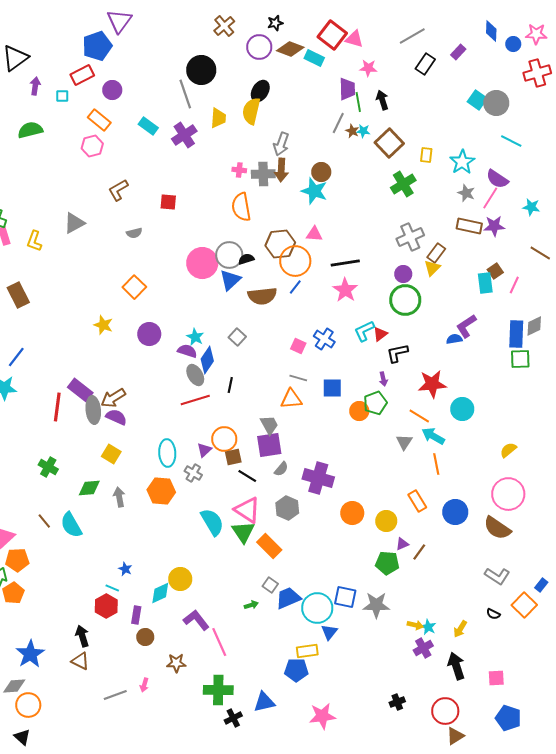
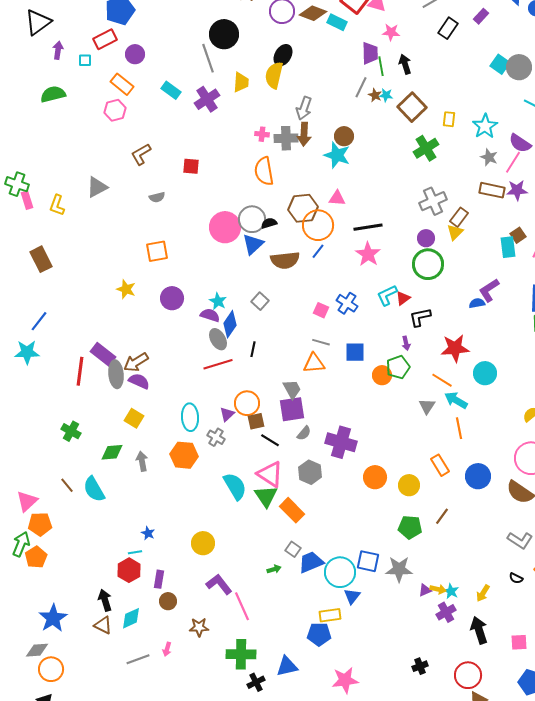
orange square: (134, 287) -> (157, 251), turned 35
purple triangle: (402, 544) -> (425, 590), moved
cyan line: (112, 588) -> (135, 552), turned -32
cyan diamond: (160, 593) -> (131, 618), moved

